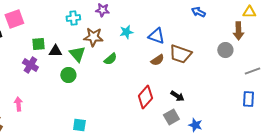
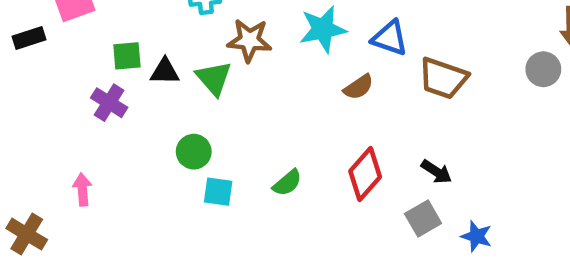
cyan star: (126, 32) -> (323, 29), size x1.5
green semicircle: (110, 59) -> (287, 183), moved
brown semicircle: (157, 60) -> (359, 87), moved
green circle: (68, 75) -> (194, 152), moved
cyan square: (79, 125) -> (218, 192), moved

